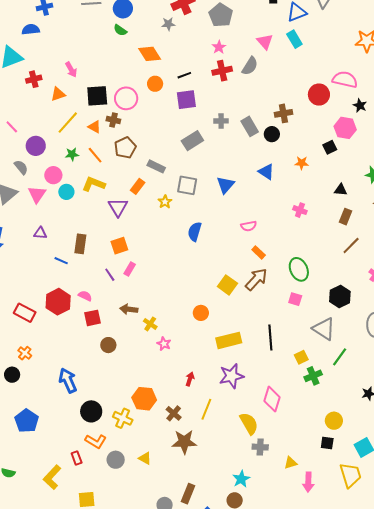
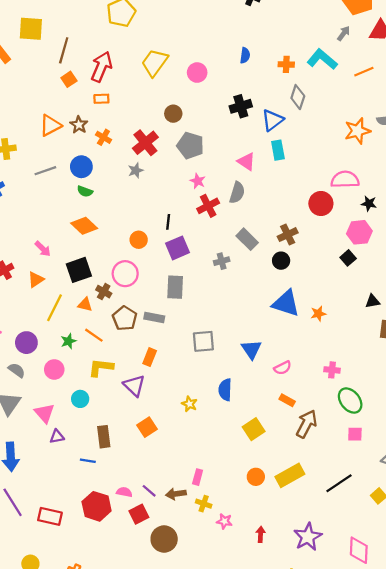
cyan rectangle: (294, 39) -> (278, 150), turned 36
orange diamond: (150, 54) -> (84, 226), moved
black line: (184, 75) -> (168, 222), turned -48
pink circle: (126, 98) -> (125, 274), moved
brown cross: (113, 120) -> (104, 292), turned 32
gray rectangle: (250, 126) -> (247, 239), moved
gray rectangle: (192, 141) -> (175, 287), moved, turned -40
orange star: (302, 163) -> (318, 314), moved
gray rectangle: (156, 166) -> (154, 318), moved
blue triangle: (266, 172) -> (286, 303), size x1.5
blue triangle: (225, 185) -> (251, 349), moved
cyan circle: (66, 192) -> (80, 399), moved
pink triangle: (37, 194) -> (44, 413), moved
yellow star: (165, 202) -> (189, 404), moved
pink cross: (300, 210) -> (332, 370), moved
orange rectangle: (259, 252) -> (287, 400), moved
pink rectangle: (130, 269) -> (198, 477), moved
purple line: (110, 275) -> (149, 491), moved
yellow square: (227, 285) -> (254, 429), moved, turned 36
red rectangle: (25, 313) -> (50, 516), moved
black line: (270, 337) -> (339, 483), turned 75
yellow rectangle: (229, 340) -> (290, 475), moved
brown circle: (108, 345) -> (164, 539), size x1.5
red arrow: (190, 379) -> (261, 534), moved

